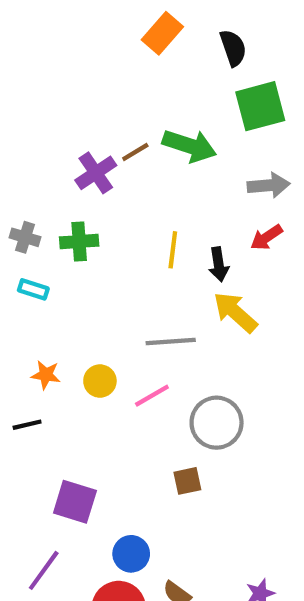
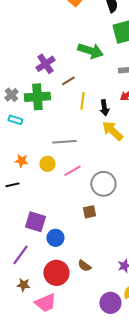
brown line: (135, 152) -> (68, 81), moved
gray cross: (25, 237) -> (11, 95), turned 32
green cross: (79, 242) -> (37, 97), size x1.4
gray line: (171, 341) -> (64, 142), moved
blue circle: (131, 554) -> (55, 238), moved

